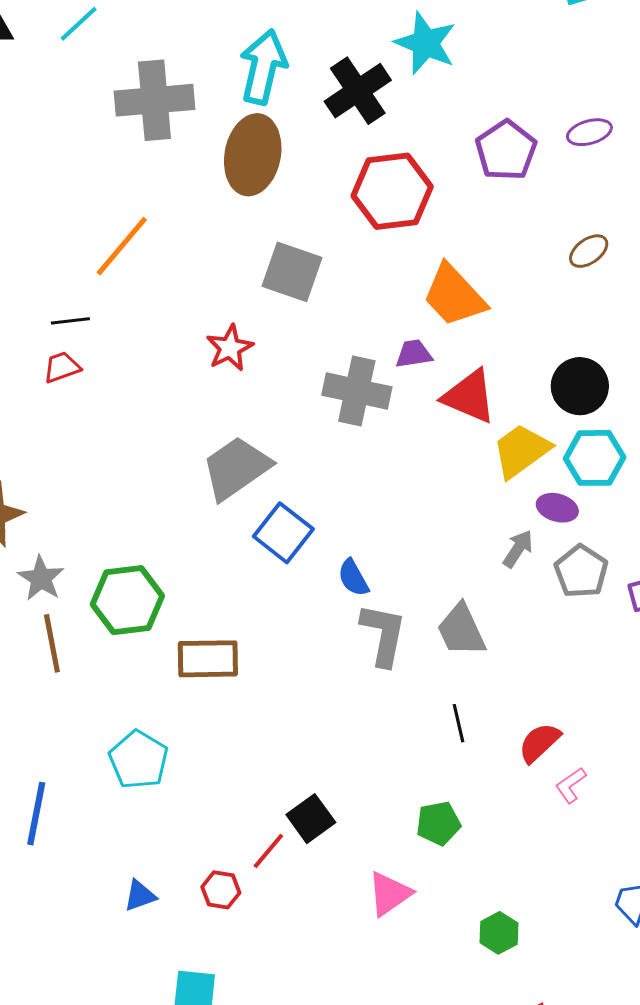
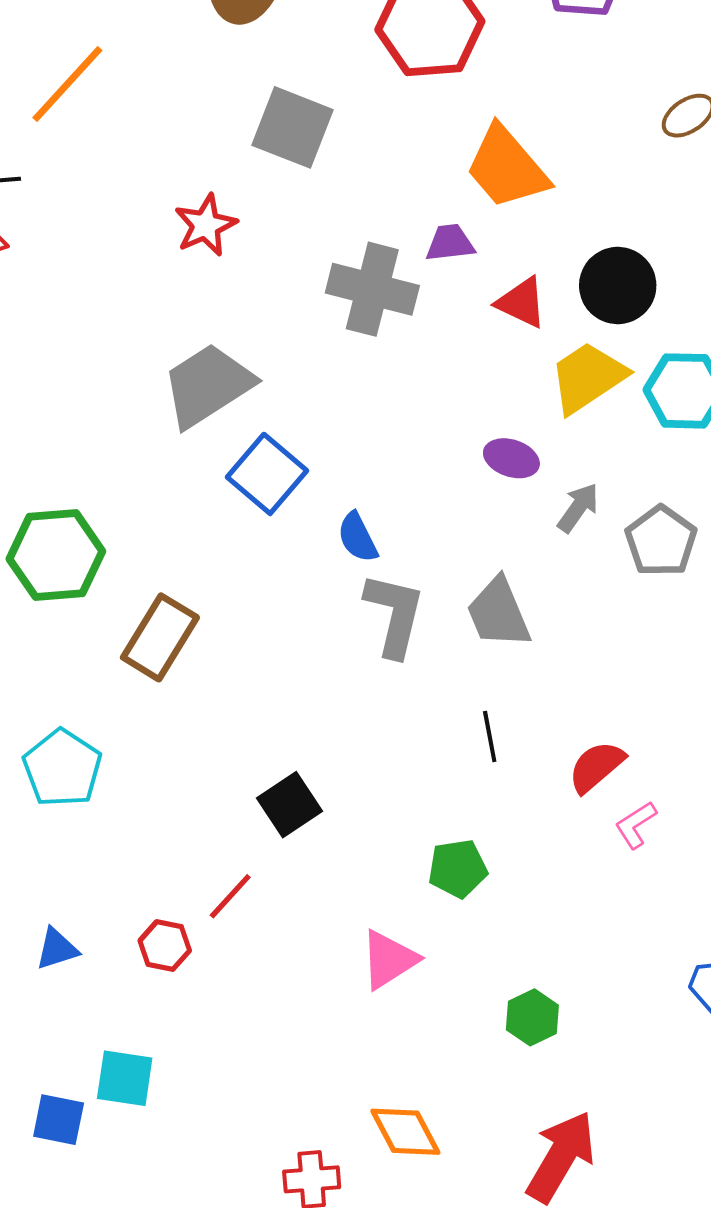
black circle: (580, 386) -> (618, 285), moved
red triangle: (469, 396) -> (522, 303), size x0.7
purple ellipse: (557, 508) -> (511, 458), moved
brown rectangle: (208, 659) -> (160, 637), turned -60
black square: (311, 819) -> (290, 805), moved

